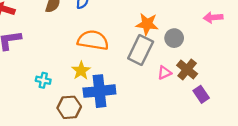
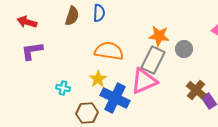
brown cross: (187, 69) -> (196, 90), moved
pink triangle: (164, 73) -> (144, 81), moved, size x2.0
blue cross: (99, 91) -> (115, 98), turned 32

